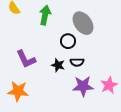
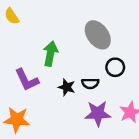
green arrow: (45, 15) -> (50, 54), moved
black circle: (68, 41) -> (115, 67), moved

